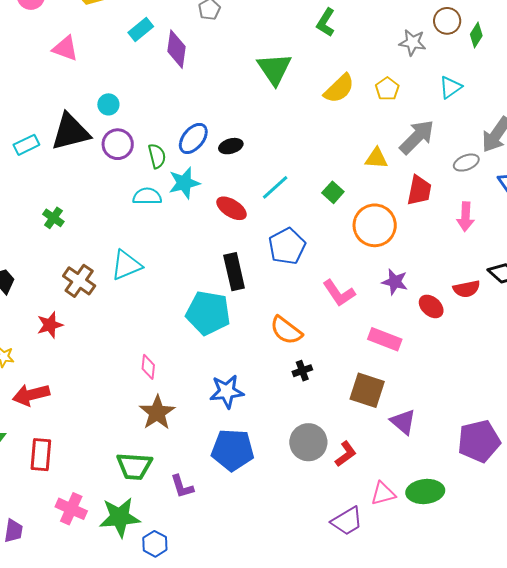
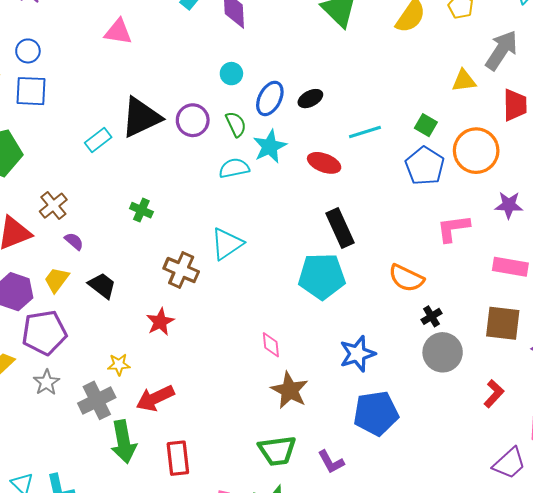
cyan circle: (108, 104) -> (231, 74), moved
cyan line: (275, 187) -> (365, 132), turned 36
blue pentagon: (287, 246) -> (425, 166), moved
pink L-shape: (339, 293) -> (453, 228), turned 128
gray circle: (308, 442) -> (443, 352), moved

